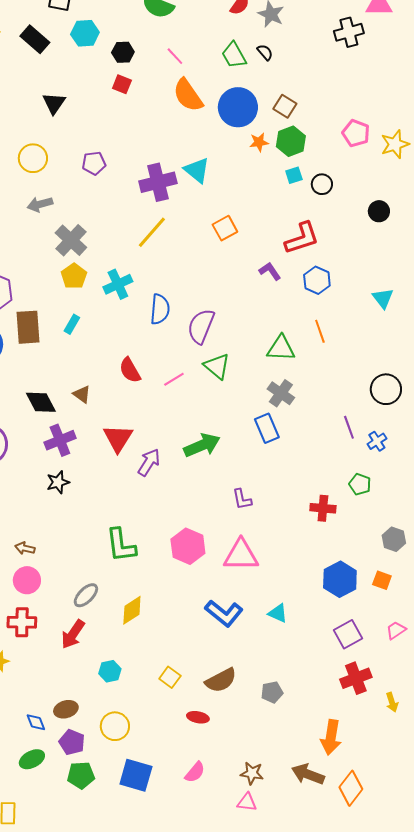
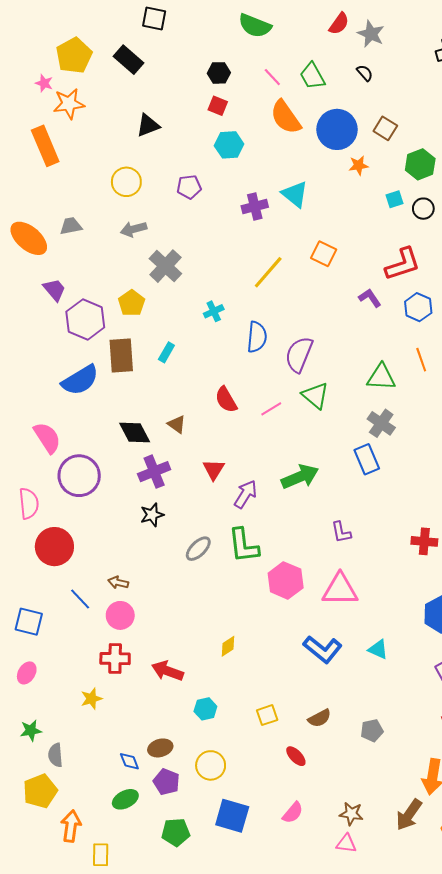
cyan hexagon: (85, 33) -> (229, 145), moved
green trapezoid: (234, 55) -> (312, 76), moved
black triangle: (54, 103) -> (148, 125), turned 35
green hexagon: (291, 141) -> (420, 164), moved
purple cross: (158, 182) -> (255, 207), size x0.7
orange square: (225, 228) -> (324, 254), turned -35
yellow line: (152, 232) -> (268, 272), moved
yellow pentagon: (74, 276) -> (132, 303), moved
cyan cross: (118, 284) -> (214, 311), size x0.7
red triangle: (118, 438) -> (214, 470), size x0.7
green L-shape: (121, 545) -> (243, 546), moved
gray ellipse: (86, 595) -> (198, 549), moved
yellow diamond: (132, 610) -> (228, 646), size x0.7
red arrow: (73, 634) -> (167, 671), turned 76
yellow square: (170, 677) -> (267, 715), turned 35
brown semicircle: (221, 680) -> (320, 718), size x0.7
red ellipse: (198, 717) -> (296, 756), turned 35
brown arrow: (308, 774) -> (409, 815), turned -76
green pentagon: (81, 775) -> (176, 832), moved

